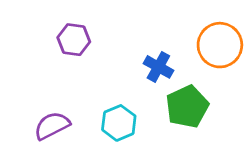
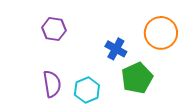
purple semicircle: (52, 126) -> (52, 84), moved, turned 108

